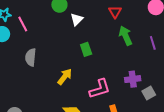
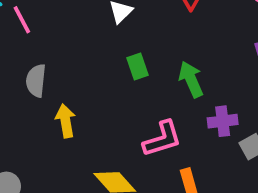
green arrow: (125, 36) -> (191, 79), moved
yellow arrow: (65, 77) -> (66, 121), moved, turned -48

